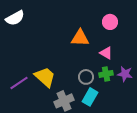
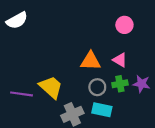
orange triangle: (80, 38) -> (91, 61), moved
purple line: (19, 83) -> (21, 94), turned 42
cyan rectangle: (90, 97) -> (102, 110), turned 72

